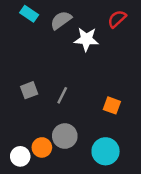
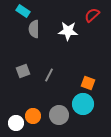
gray semicircle: (61, 20) -> (34, 29), moved, turned -54
gray circle: (65, 136) -> (59, 115), moved
cyan circle: (106, 151) -> (83, 104), moved

